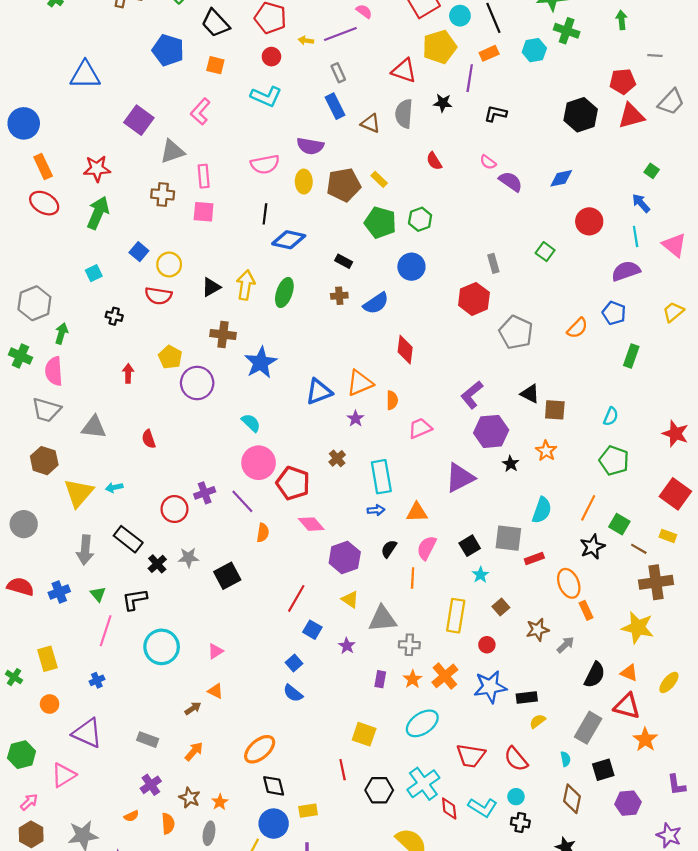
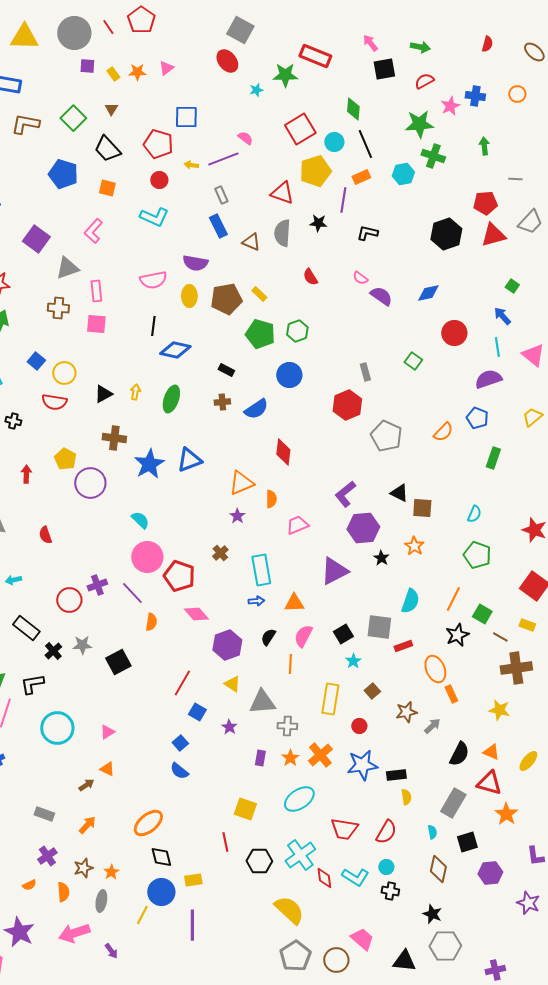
yellow arrow: (246, 285) -> (135, 392), size x0.6
blue triangle: (319, 392) -> (189, 460), moved
yellow star: (638, 628) -> (499, 710), size x0.7
yellow semicircle: (538, 721) -> (406, 797), turned 119
red semicircle: (516, 759) -> (386, 832), turned -110
brown star: (190, 798) -> (83, 868), turned 30

